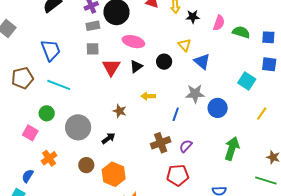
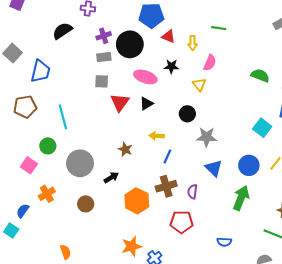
black star: (193, 17) -> (171, 66), moved
pink semicircle: (219, 23) -> (210, 63), moved
blue trapezoid: (51, 50) -> (40, 71), moved, turned 30
blue triangle: (202, 61) -> (214, 168), moved
black circle: (164, 62) -> (187, 114), moved
cyan line: (59, 85) -> (63, 117), turned 50
blue circle: (218, 108) -> (249, 165), moved
blue line: (176, 114) -> (167, 157), moved
purple semicircle: (186, 146) -> (192, 192), turned -40
orange hexagon: (114, 174) -> (137, 201), moved

